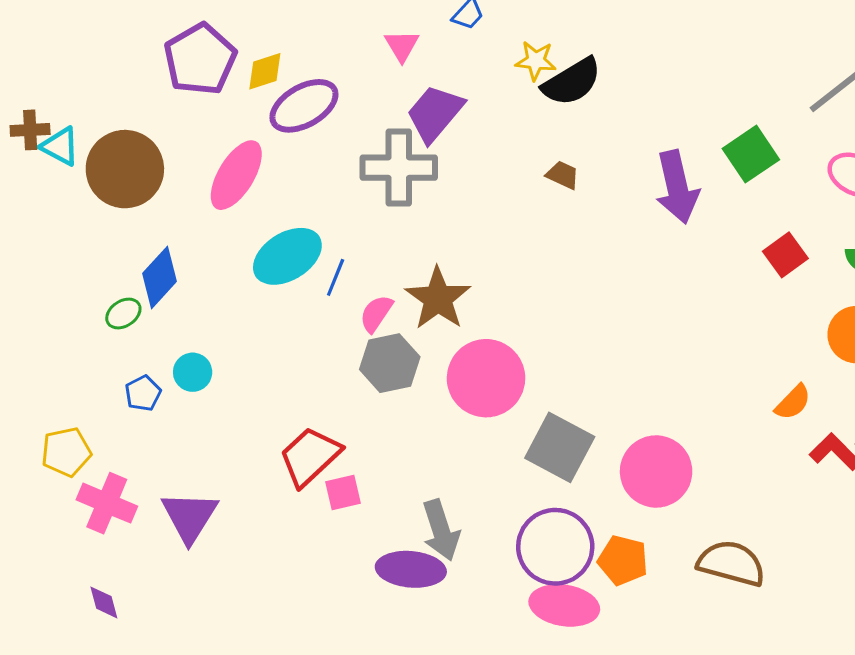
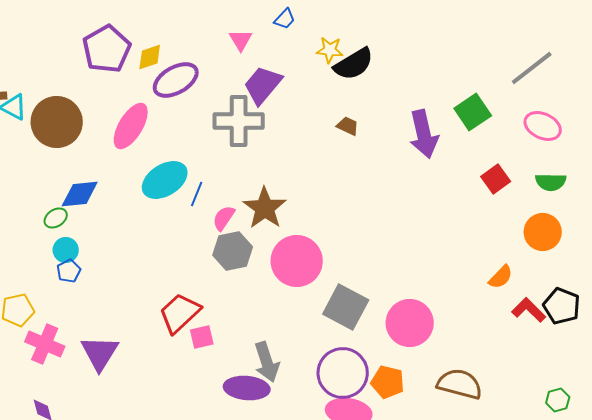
blue diamond: (159, 277) -> (80, 194), turned 42
cyan circle: (193, 372) -> (66, 250), moved

